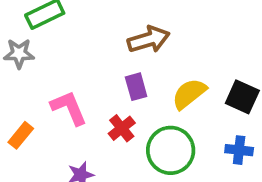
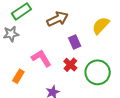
brown arrow: (149, 39) -> (58, 19), moved
yellow semicircle: (189, 94) -> (101, 26), moved

